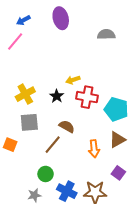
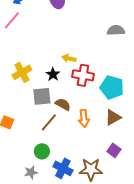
gray semicircle: (106, 34) -> (116, 30), moved
yellow arrow: (73, 80) -> (69, 58), turned 32
gray square: (29, 122) -> (42, 96), moved
orange arrow: (94, 149) -> (84, 118), moved

